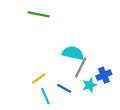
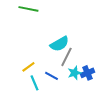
cyan semicircle: (73, 53) -> (59, 44), turned 138
blue cross: (104, 75) -> (87, 73), moved

